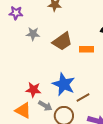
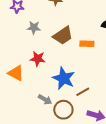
red star: (33, 90) -> (38, 59), moved
orange triangle: (23, 110) -> (16, 73), moved

